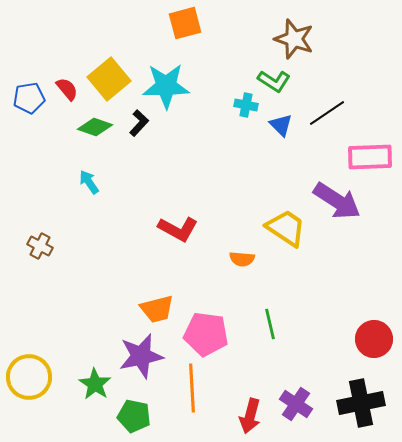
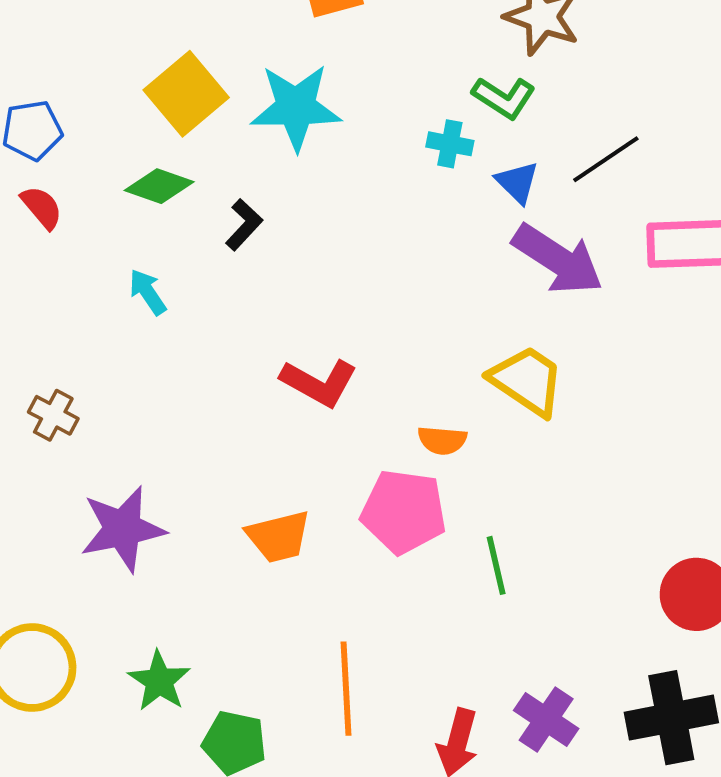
red semicircle: (67, 89) -> (42, 207), moved
black L-shape: (139, 123) -> (244, 225), moved
purple arrow: (337, 201) -> (558, 259), moved
pink pentagon: (206, 334) -> (404, 512), moved
purple star: (141, 356) -> (123, 529), moved

